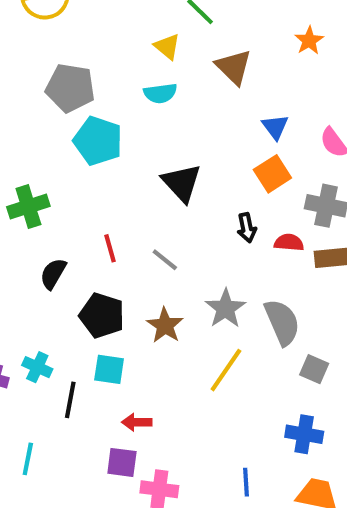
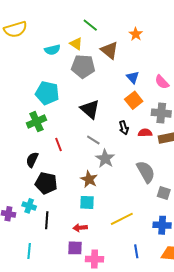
orange star: (309, 41) -> (136, 34), moved
gray pentagon: (70, 88) -> (83, 66), moved
cyan semicircle: (160, 93) -> (52, 50), moved
green cross: (28, 207) -> (36, 122), moved
gray line: (165, 260) -> (93, 140), moved
gray star: (225, 309) -> (105, 159), moved
black pentagon: (102, 316) -> (46, 183), moved
cyan square: (109, 369) -> (87, 202), moved
yellow line: (226, 370) -> (122, 219), moved, turned 35

